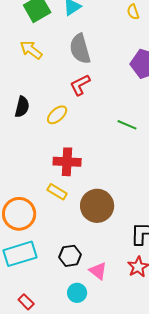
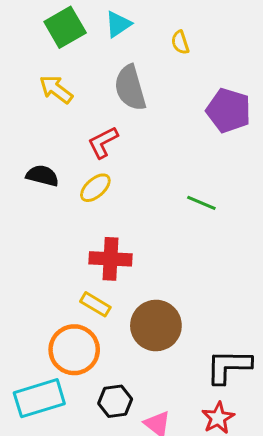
yellow semicircle: (133, 12) -> (180, 42), moved
red L-shape: (80, 85) -> (103, 142), moved
black semicircle: (22, 107) -> (42, 176), turned -90
orange circle: (19, 214) -> (74, 350), moved

